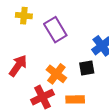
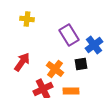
purple rectangle: (55, 30) -> (69, 35), moved

